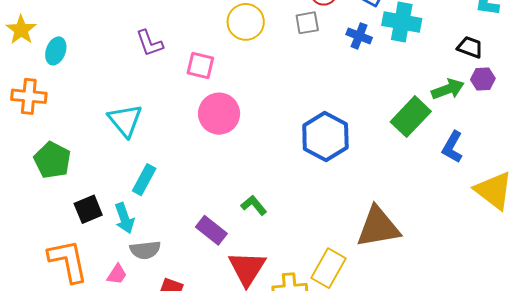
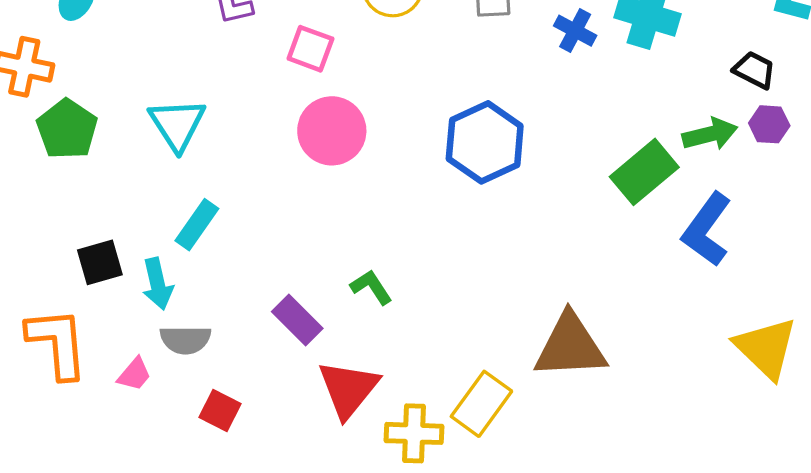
blue hexagon: (325, 137) -> (485, 142), moved
blue L-shape: (452, 147) -> (707, 230), size x1.4
green pentagon: (52, 160) -> (67, 129), moved
yellow triangle: (494, 191) -> (766, 348), moved

